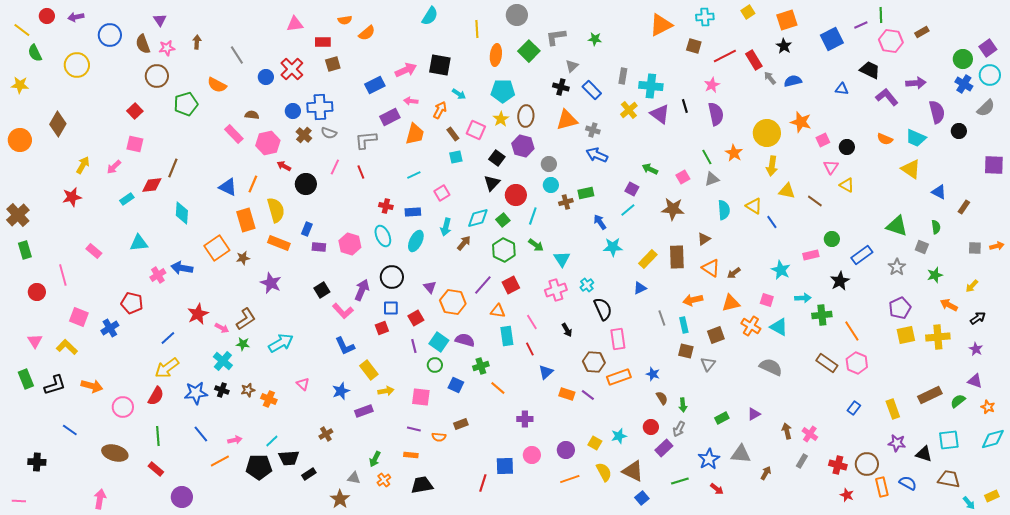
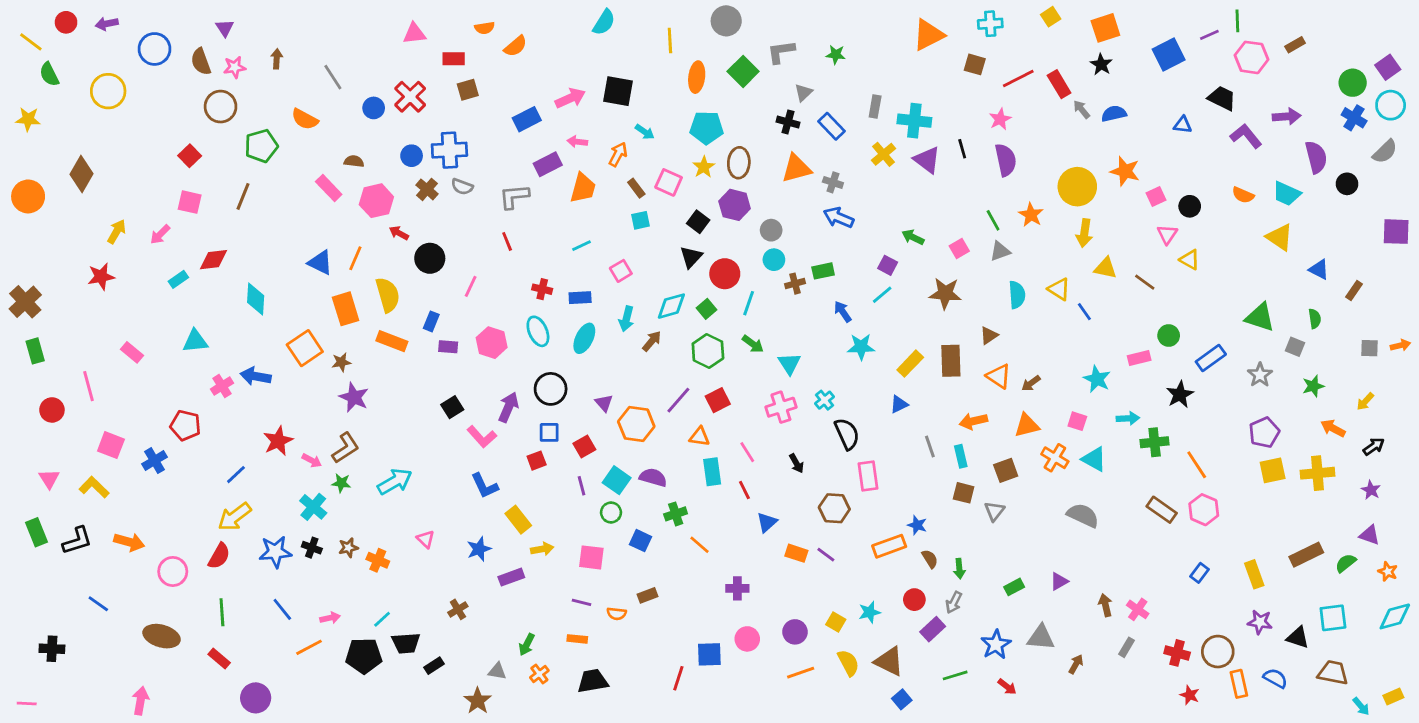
pink line: (335, 167) -> (471, 286), moved
brown line: (173, 168) -> (243, 196), moved
purple star: (271, 283) -> (354, 397), moved
orange rectangle: (619, 377) -> (889, 546), moved

